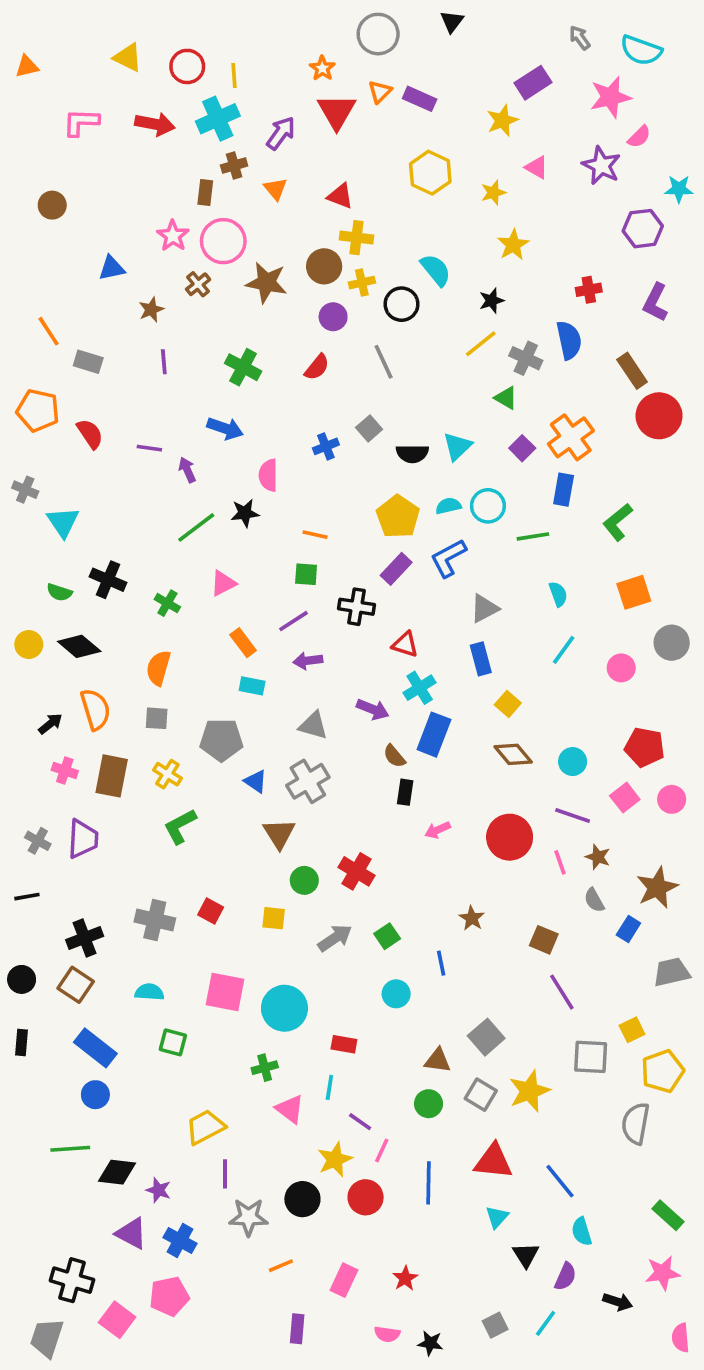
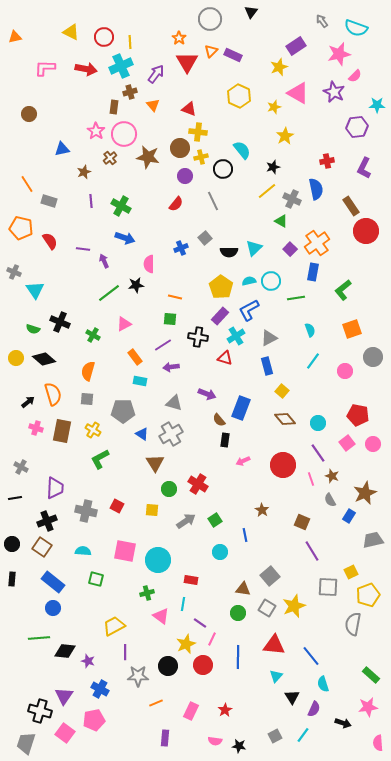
pink triangle: (537, 167) -> (298, 93), size x1.6
green cross: (243, 367) -> (121, 206), moved
cyan cross: (420, 688) -> (236, 336), moved
purple line: (573, 816) -> (318, 453), turned 36
purple trapezoid: (83, 839) -> (55, 488), moved
purple triangle: (131, 1233) -> (64, 696), moved, turned 36

